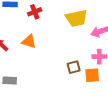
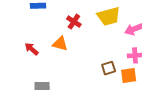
red cross: (35, 12) -> (74, 22), moved, turned -32

